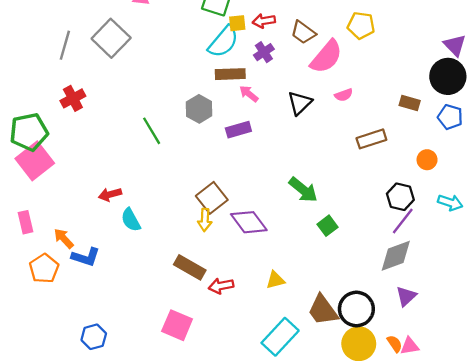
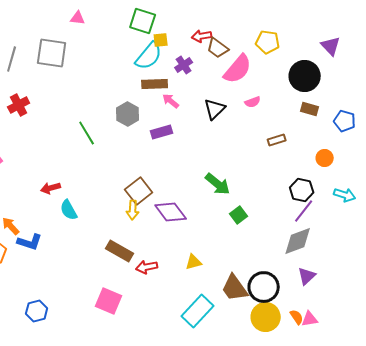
red arrow: (264, 21) -> (202, 36), moved
gray square: (111, 38) -> (52, 53), turned -36
purple triangle: (455, 45) -> (331, 46), moved
black circle: (448, 76) -> (305, 76), moved
brown rectangle: (371, 139) -> (277, 140), size x0.7

